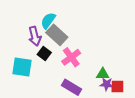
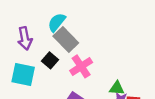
purple arrow: (35, 36) -> (25, 38), moved

